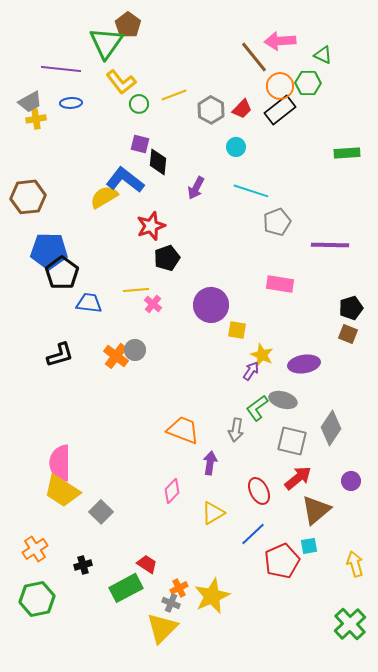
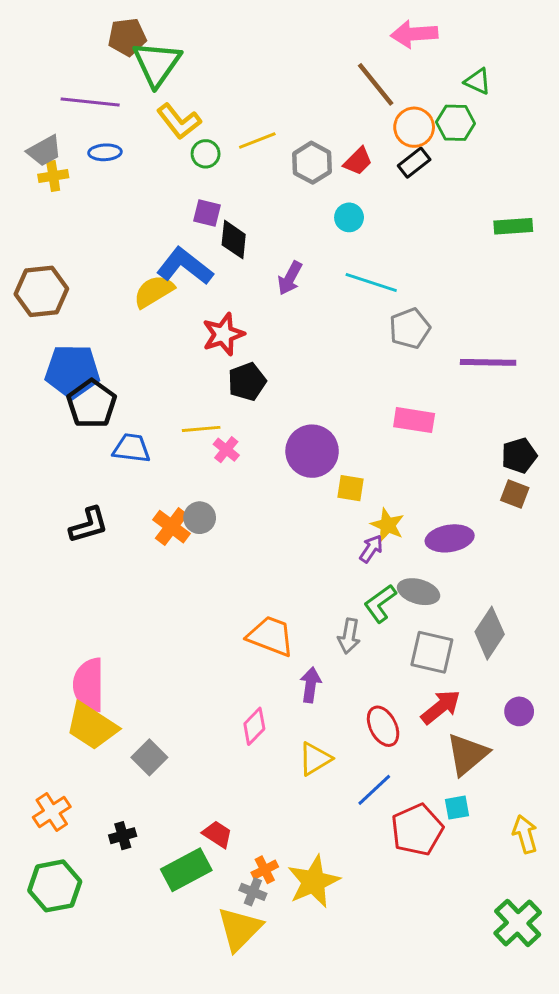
brown pentagon: (128, 25) -> (127, 37), moved, turned 30
pink arrow: (280, 41) -> (414, 34), moved
black rectangle: (280, 110) -> (414, 163), size x0.7

